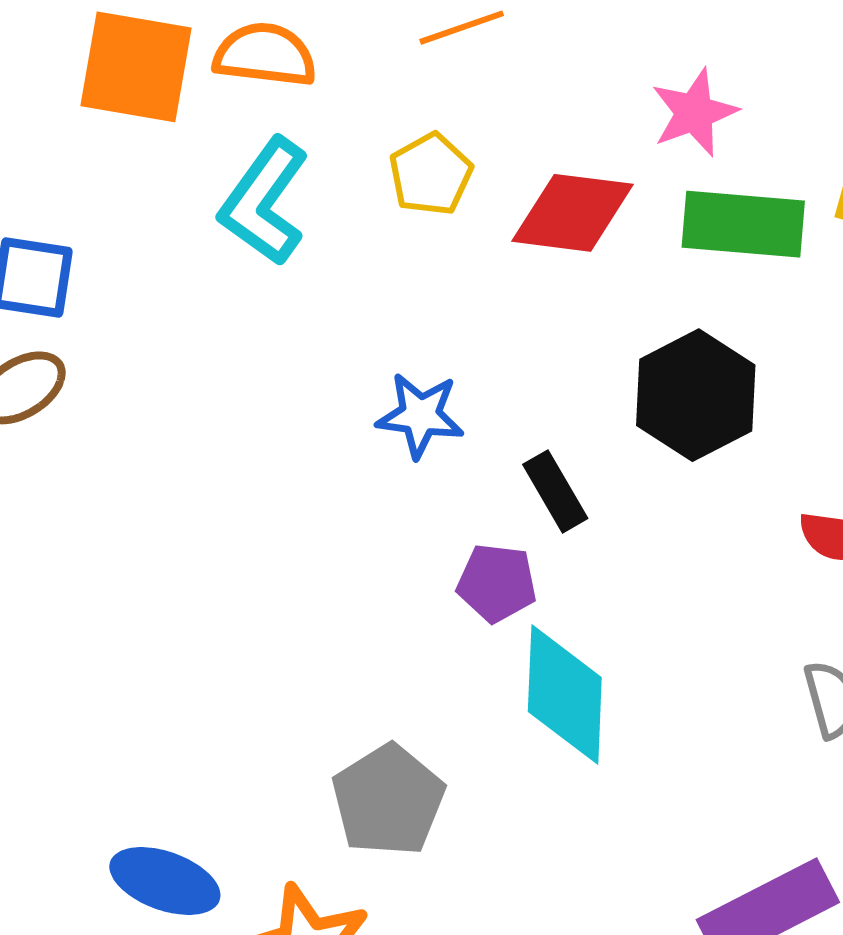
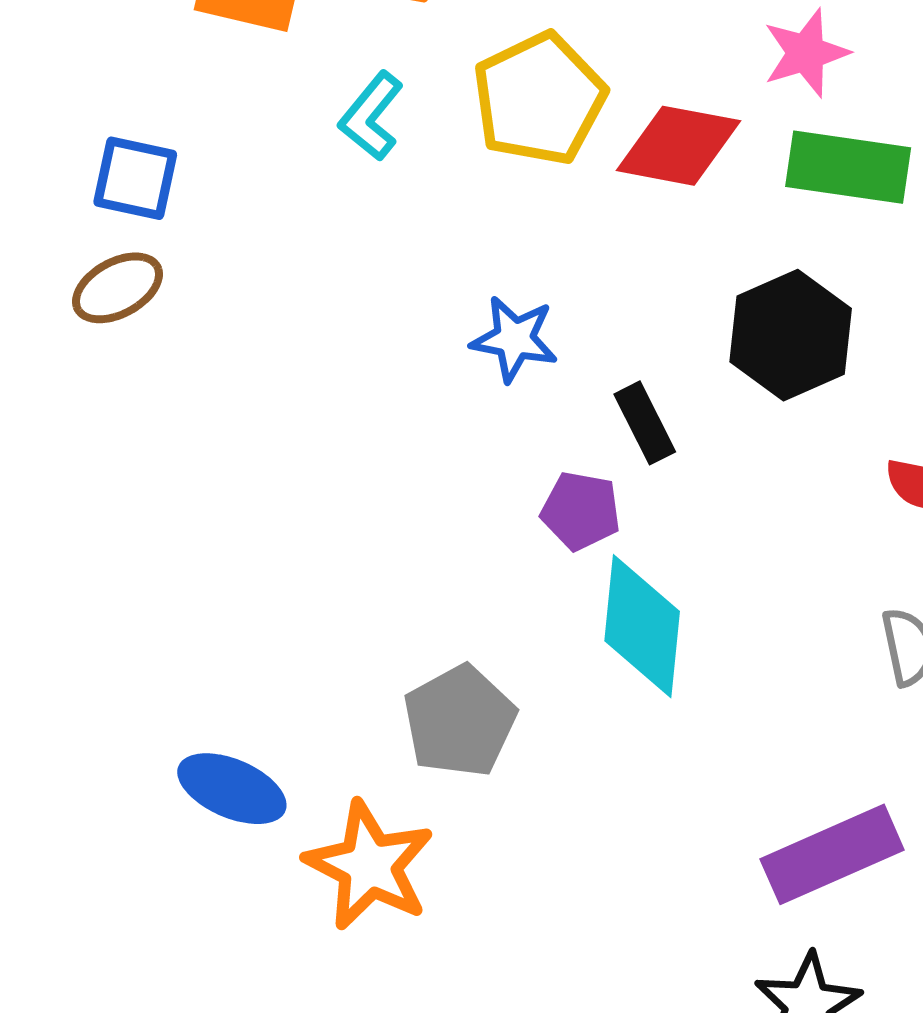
yellow pentagon: (431, 174) -> (539, 99), size x1.6
cyan L-shape: (264, 202) -> (371, 116), size x0.7

